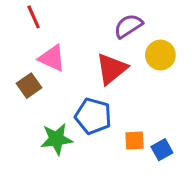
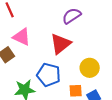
yellow circle: (160, 55) -> (90, 68), moved

